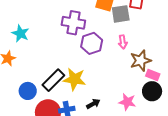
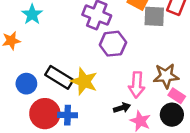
pink arrow: (123, 42) -> (137, 85), moved, size x1.5
black rectangle: (53, 80) -> (59, 77), turned 65
black arrow: (93, 104) -> (122, 108), moved

